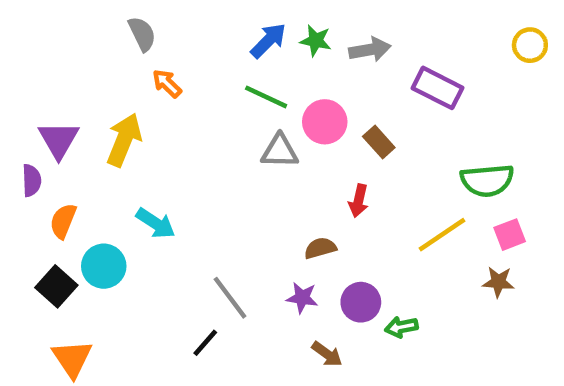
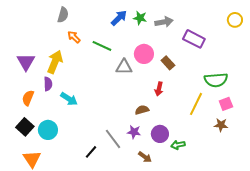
gray semicircle: (142, 34) -> (63, 15), turned 42
green line: (266, 97) -> (102, 46), moved
purple semicircle: (32, 180) -> (48, 84), moved
yellow line: (442, 235) -> (196, 104), turned -30
cyan circle: (104, 266) -> (48, 130), moved
gray line: (230, 298) -> (113, 139), moved

